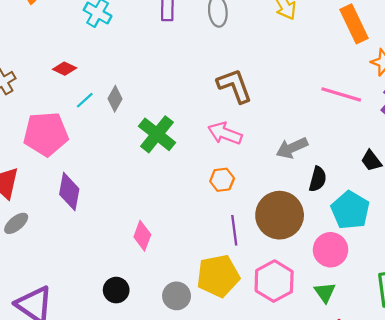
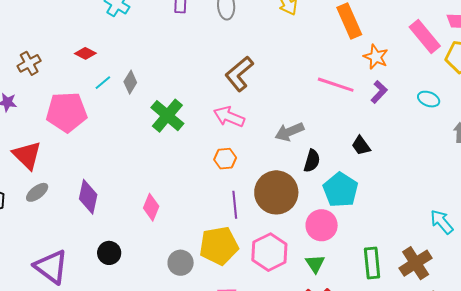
brown L-shape: (235, 86) -> (239, 74), turned -111
purple diamond: (69, 192) -> (88, 197), moved
black circle: (116, 290) -> (109, 253), moved

